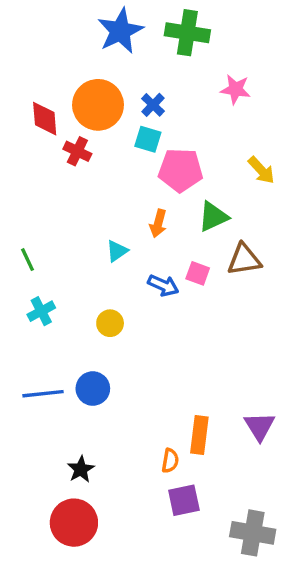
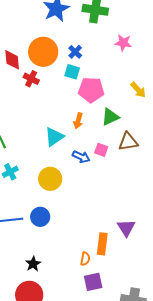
cyan triangle: (117, 251) -> (54, 137), size x1.5
yellow circle: (110, 323) -> (50, 179), size x1.5
purple triangle: (260, 426) -> (126, 228), moved

